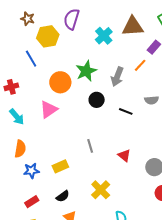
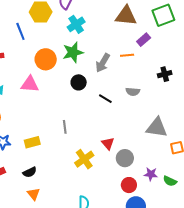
cyan cross: (104, 36) -> (76, 24), moved
orange line: (140, 65) -> (127, 55), turned 32
pink triangle: (49, 109) -> (30, 84), turned 30
red triangle: (124, 155) -> (108, 143), moved
yellow cross: (101, 190) -> (84, 159), moved

